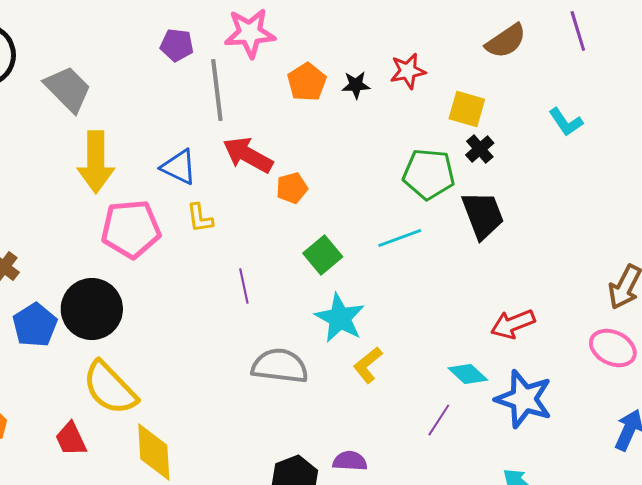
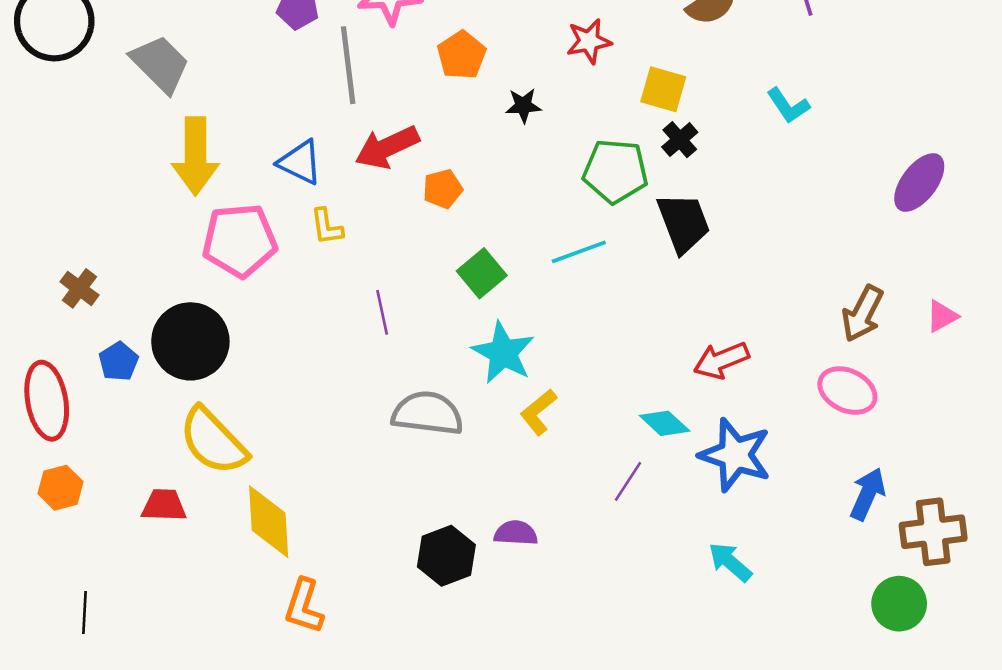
black star: (356, 85) -> (523, 106), moved
red arrow: (248, 155) -> (387, 147), turned -54
blue pentagon: (35, 325) -> (119, 362), size x0.7
red trapezoid: (71, 439) -> (164, 505), turned 117

